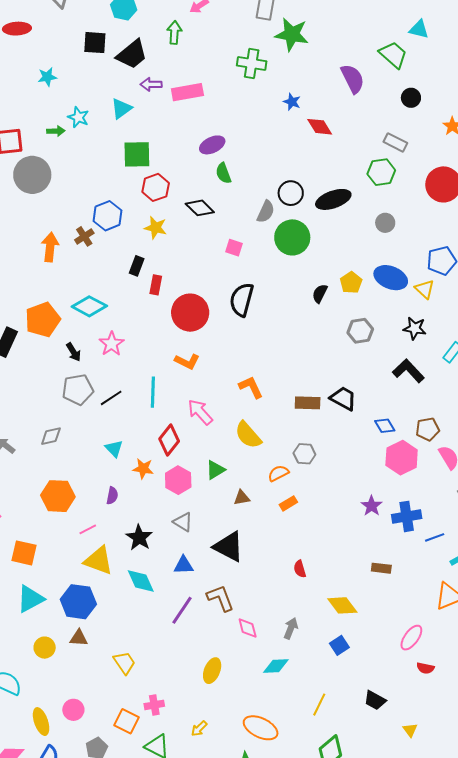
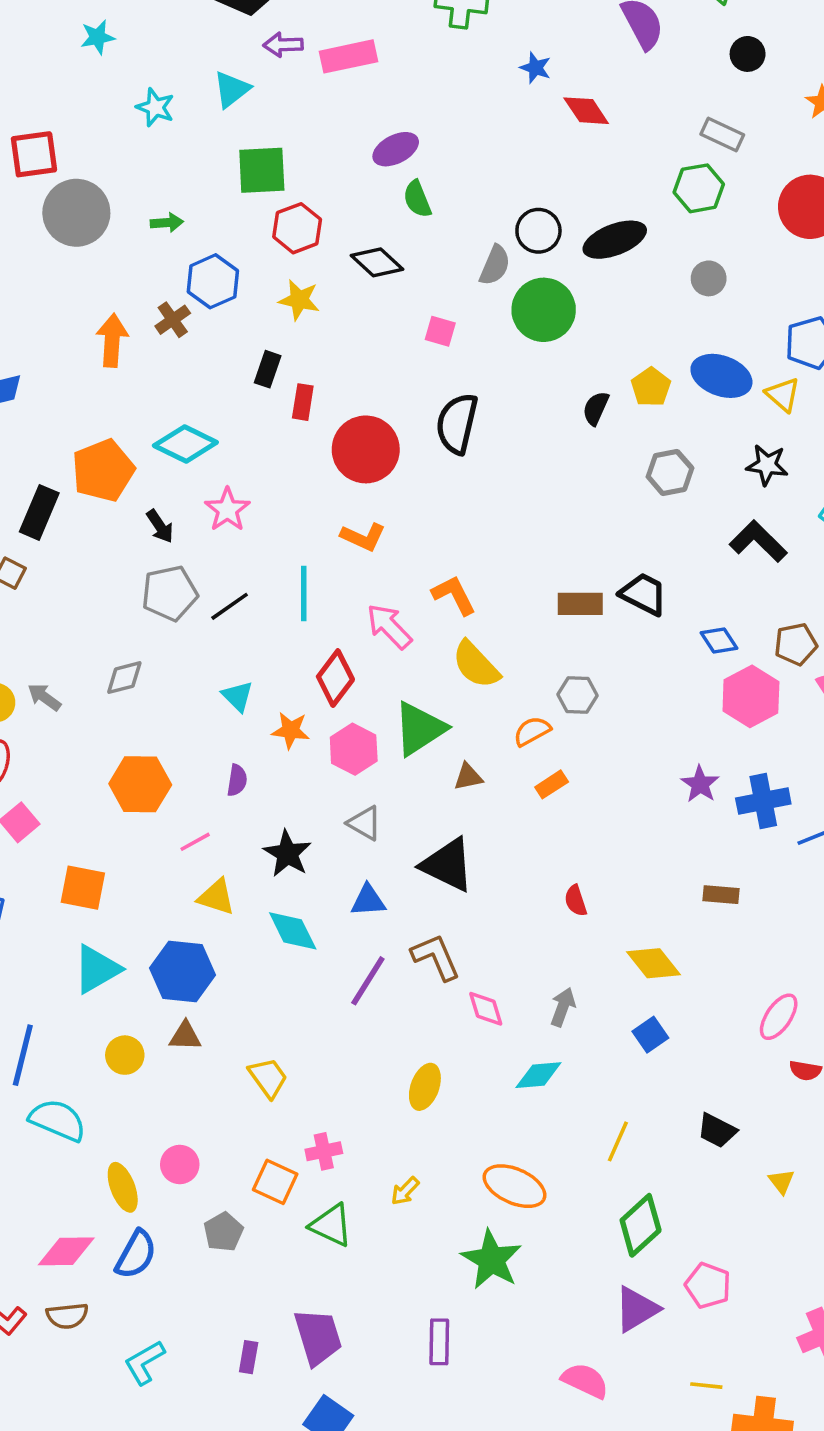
green arrow: (56, 131) -> (167, 223), moved
orange L-shape: (251, 387) -> (454, 595), moved
green triangle: (215, 470) -> (420, 729), size x1.6
yellow triangle: (99, 561) -> (216, 897), size x0.7

